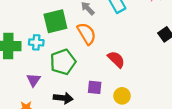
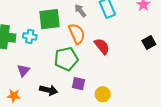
red semicircle: (116, 59) -> (102, 46), moved
green pentagon: (63, 62) -> (66, 59), moved

